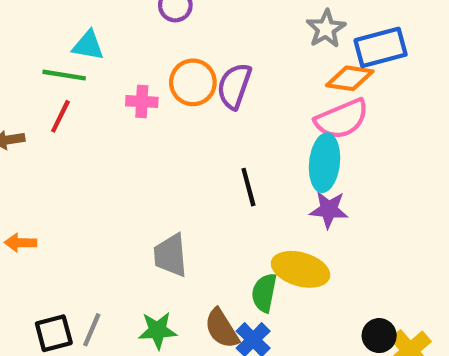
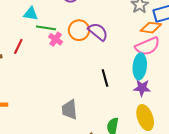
green line: (64, 75) -> (46, 28), moved
purple semicircle: (234, 86) -> (98, 32), turned 110
pink cross: (142, 102) -> (56, 39), turned 32
yellow ellipse: (301, 269) -> (145, 118), moved, turned 55

